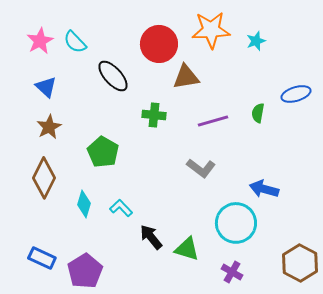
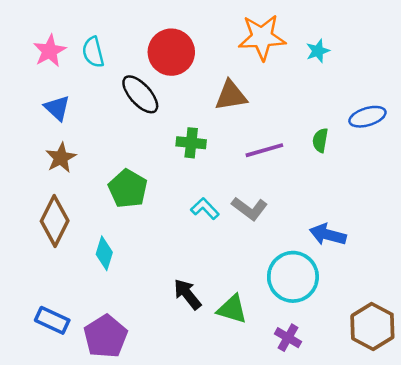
cyan semicircle: (75, 42) -> (93, 52), turned 30
red circle: (159, 44) -> (171, 52), moved
cyan L-shape: (121, 208) -> (205, 209), moved

